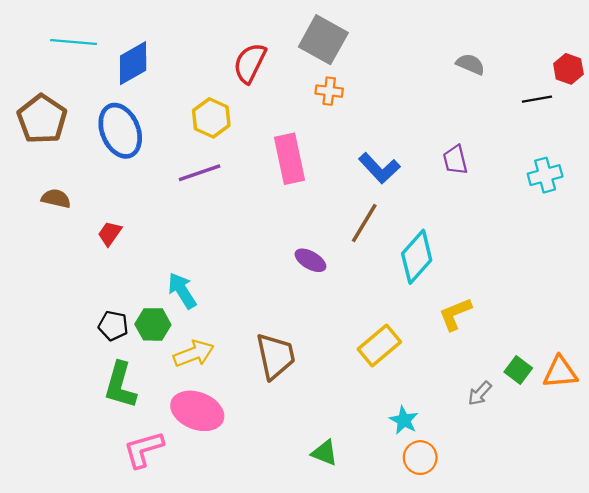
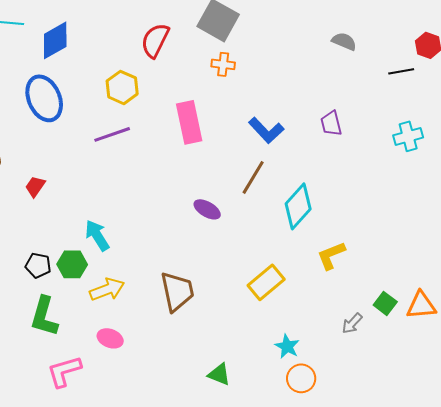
pink ellipse: (197, 411) -> (110, 338), size x0.6

